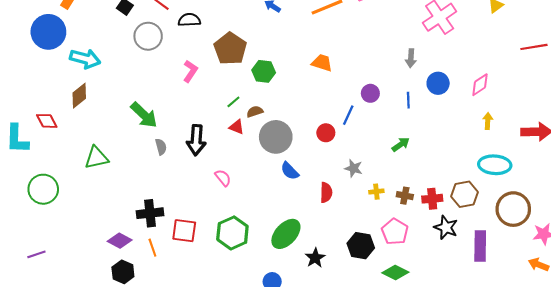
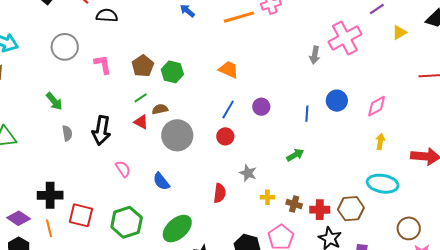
gray circle: (148, 36) -> (65, 47), moved
brown pentagon: (230, 49) -> (143, 66), moved, size x0.7
gray arrow: (411, 58) -> (315, 55), moved
pink L-shape: (190, 71) -> (103, 64), turned -50
purple circle: (370, 93) -> (261, 107), moved
green arrow: (144, 115) -> (54, 101), size x0.7
blue line: (348, 115) -> (228, 110), moved
blue semicircle: (290, 171) -> (161, 181), moved
brown circle: (513, 209) -> (409, 228), moved, size x0.7

